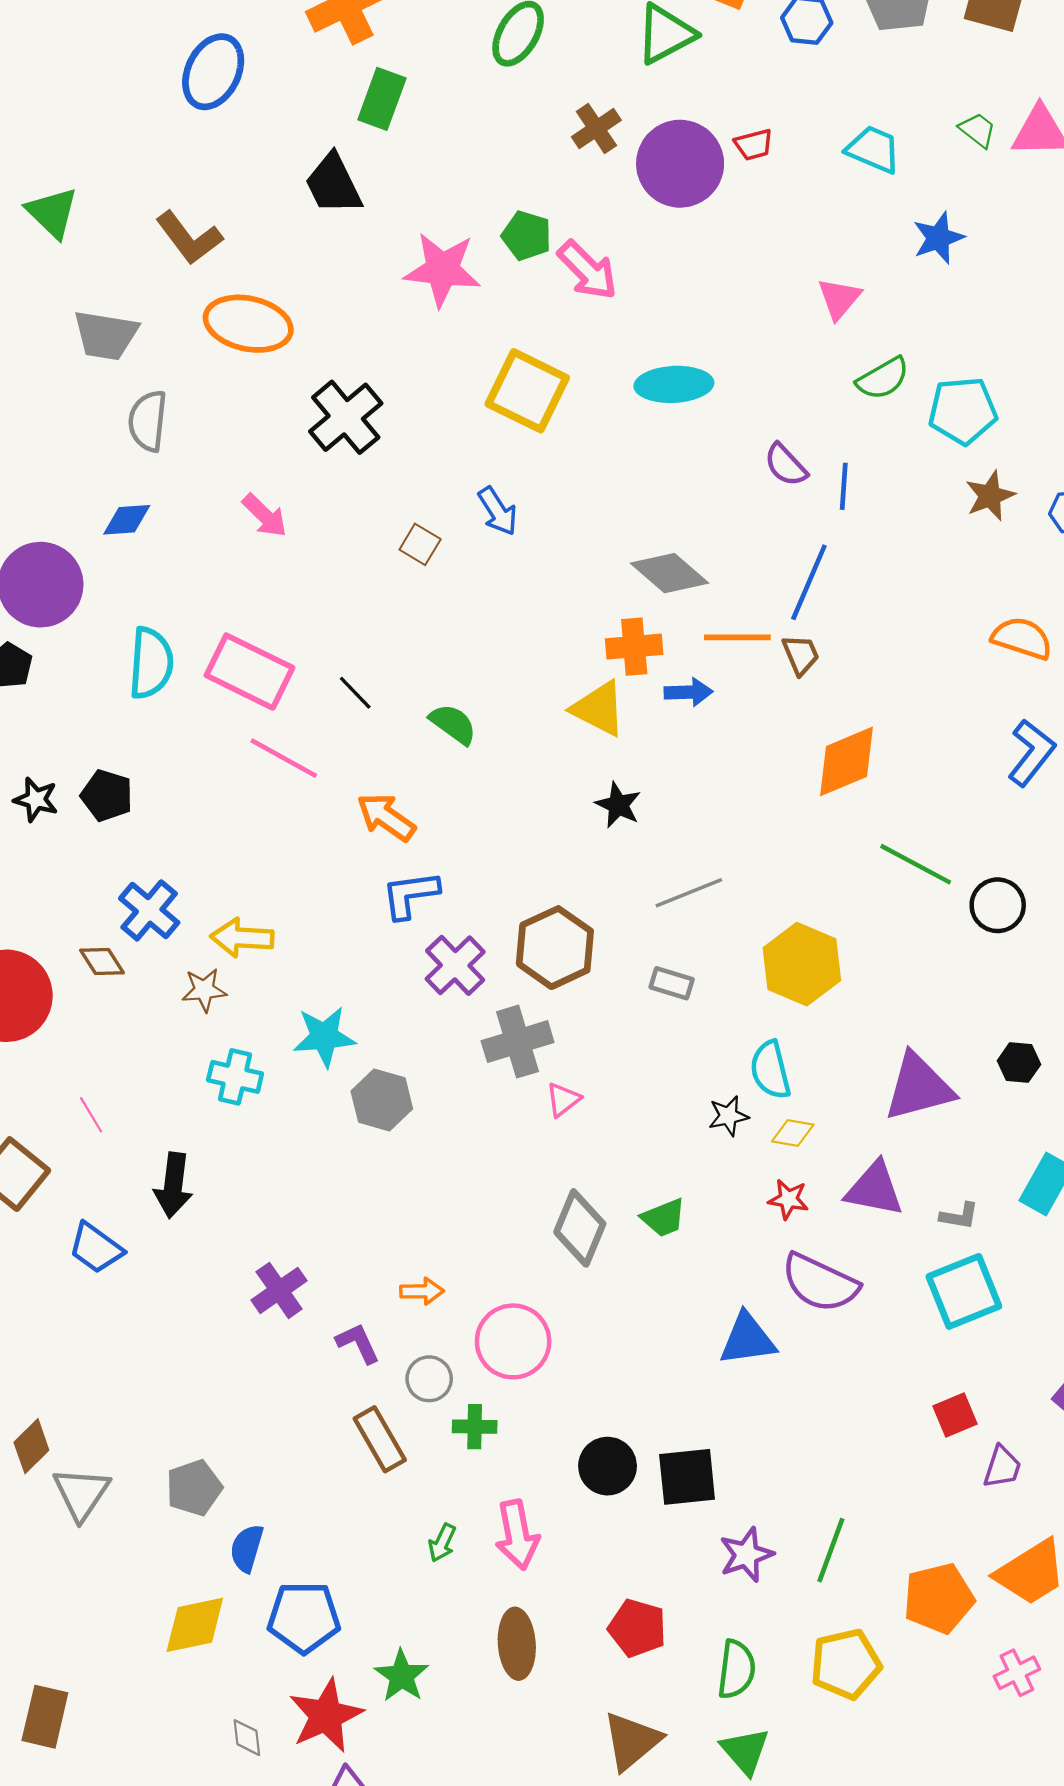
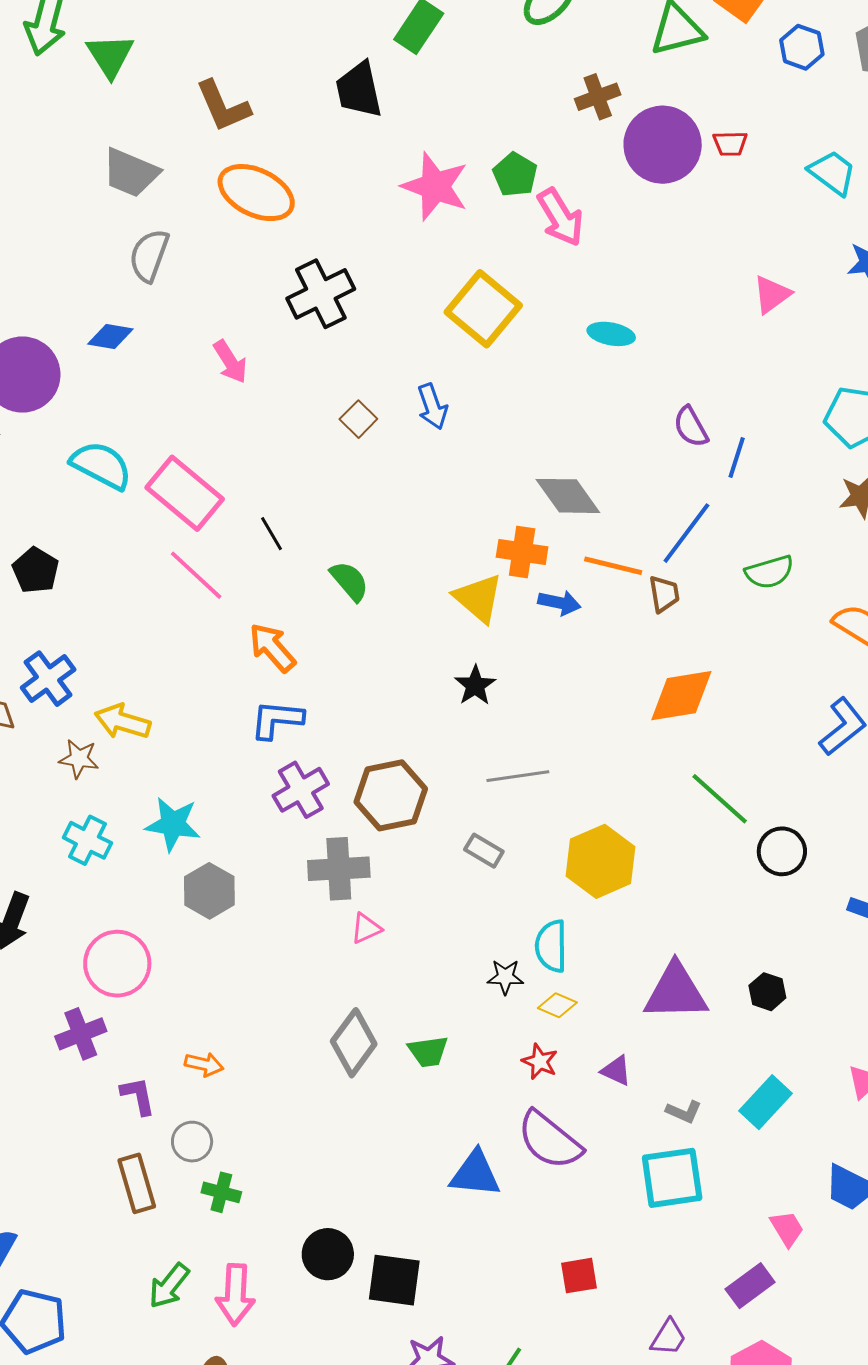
green semicircle: (883, 378) -> (769, 572), moved
cyan ellipse: (674, 384) -> (611, 334), size x0.7
cyan semicircle: (151, 663) -> (101, 465), turned -80
purple triangle: (874, 1189) -> (616, 1071), size x0.6
pink circle: (513, 1341) -> (117, 964), moved
red square: (955, 1415) -> (579, 1276), moved
green arrow: (442, 1543) -> (169, 1286), size x1.4

